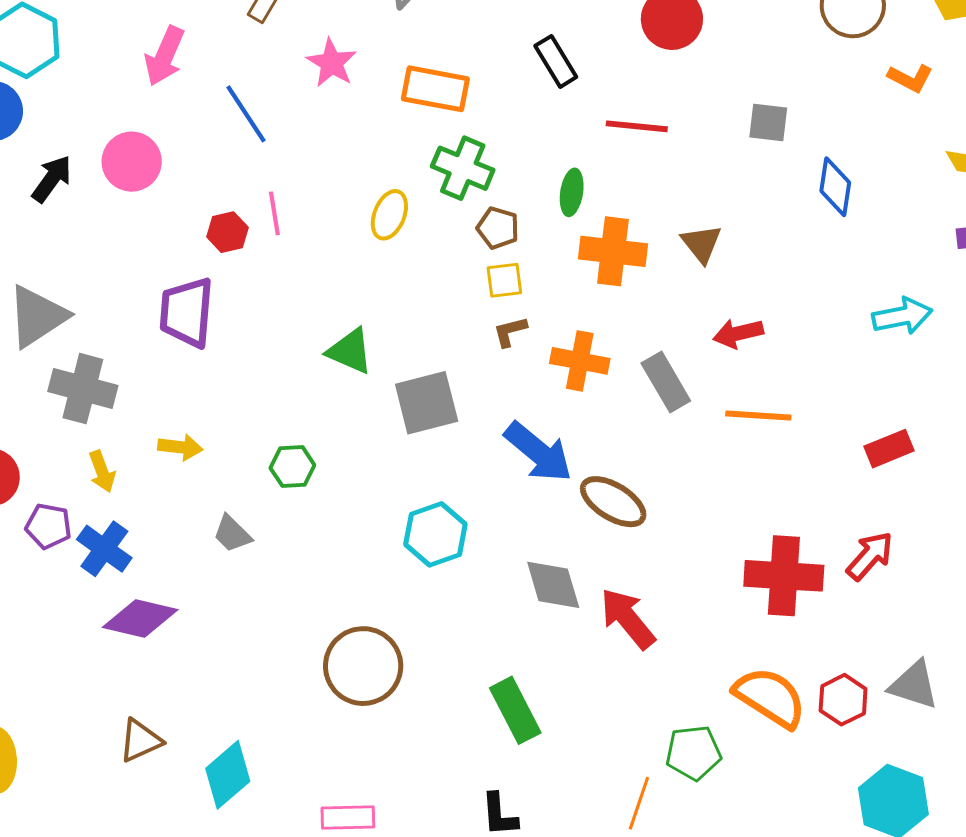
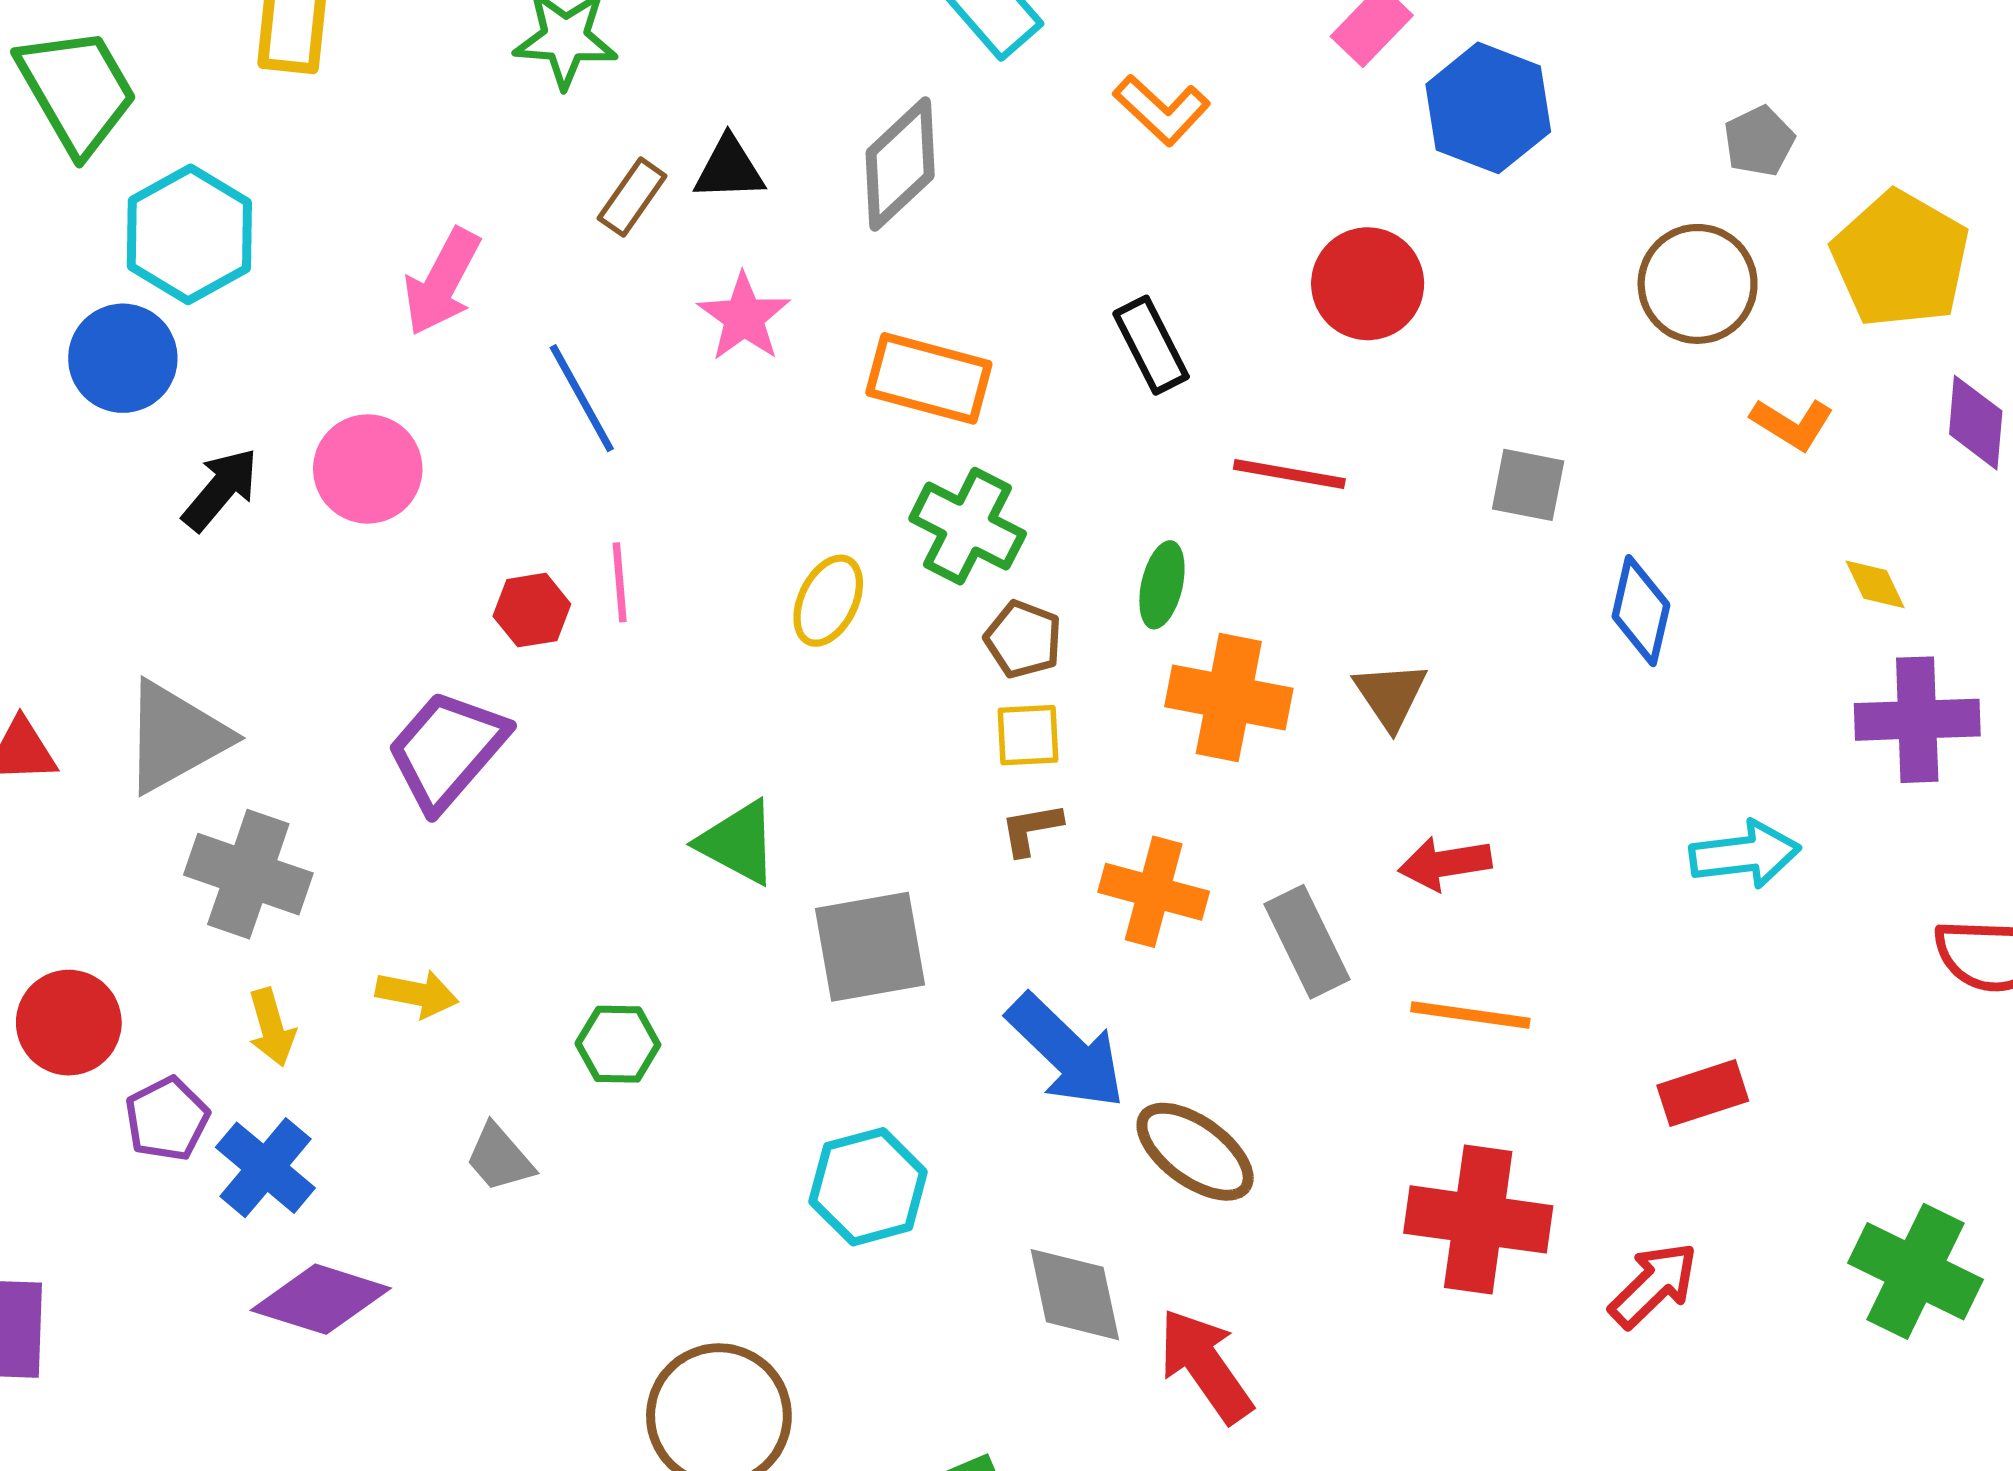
purple trapezoid: (187, 312) -> (447, 750), turned 32
purple pentagon: (48, 526) -> (167, 1119), turned 30
red cross: (784, 576) -> (1478, 1219), moved

